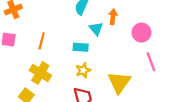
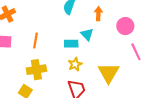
cyan triangle: (96, 29) -> (87, 34), moved
yellow cross: (40, 73) -> (36, 70), turned -36

